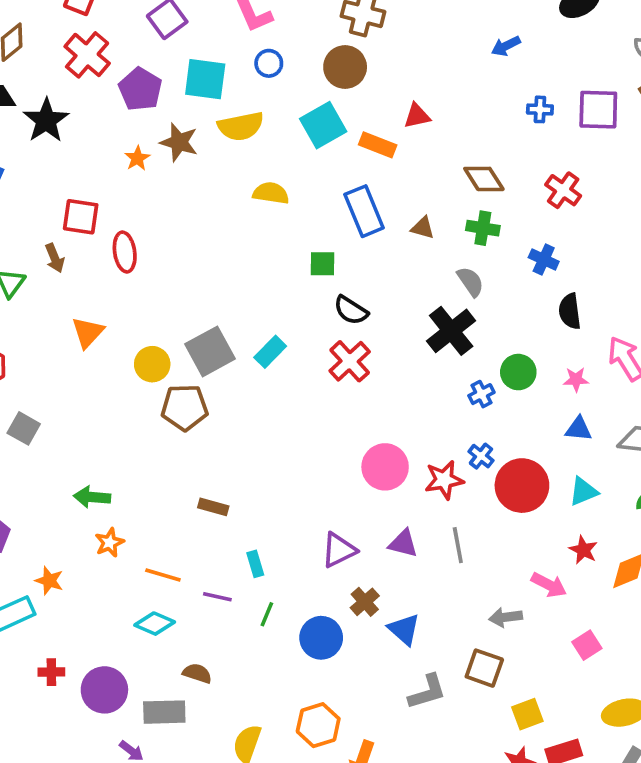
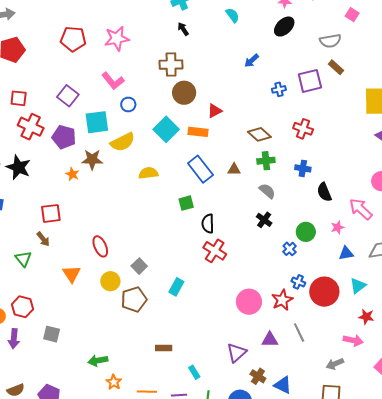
brown circle: (345, 67) -> (184, 93), moved
red ellipse: (125, 252) -> (100, 246), moved
black semicircle: (351, 310) -> (208, 224), turned 72
black cross: (451, 331) -> (264, 220), size x0.6
gray square: (210, 351) -> (139, 266), size x0.6
cyan rectangle: (270, 352) -> (176, 287), moved

